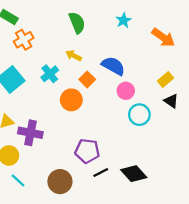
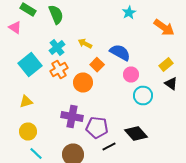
green semicircle: (77, 23) -> (56, 14), moved
orange cross: (24, 40) -> (59, 70), moved
cyan cross: (50, 74) -> (57, 48), moved
purple cross: (30, 133) -> (72, 116), moved
black diamond: (134, 174) -> (136, 134), moved

